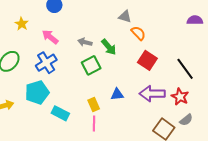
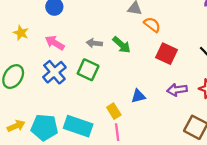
green square: (91, 65) -> (88, 70), moved, turned -30
cyan pentagon: (37, 92) -> (44, 127), moved, turned 30
purple arrow: (152, 94) -> (177, 90), size x0.7
cyan rectangle: (60, 113) -> (78, 126), size x1.4

